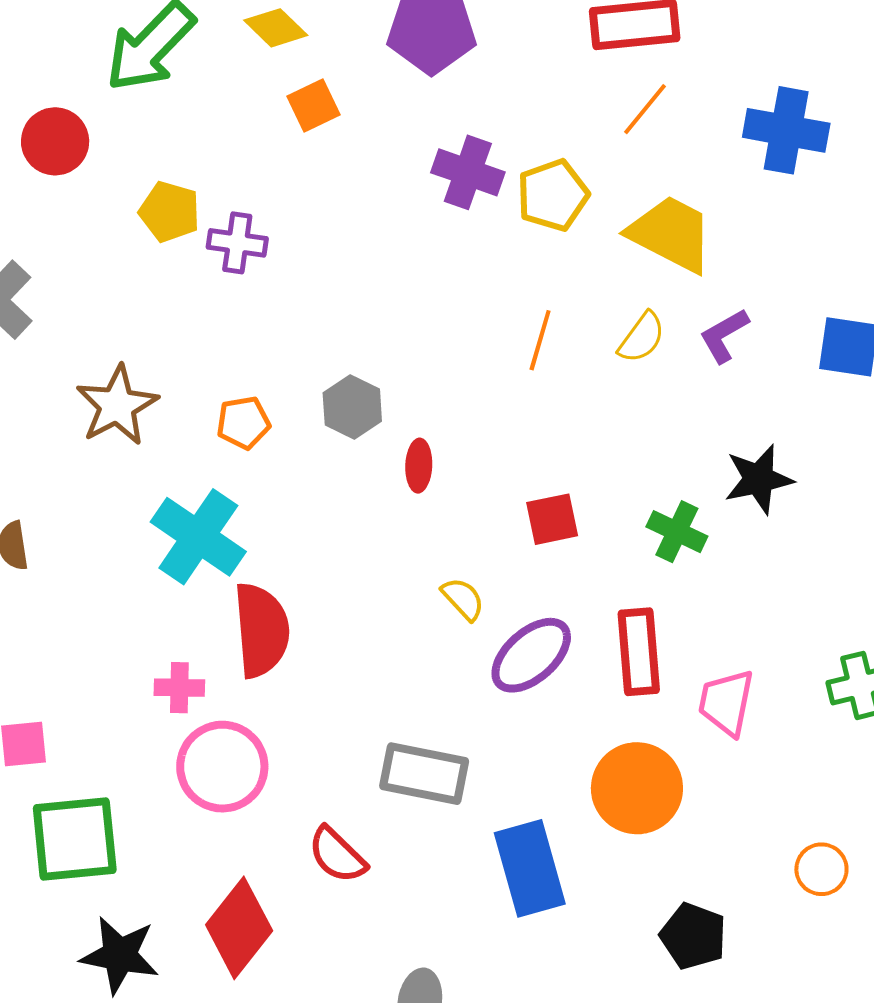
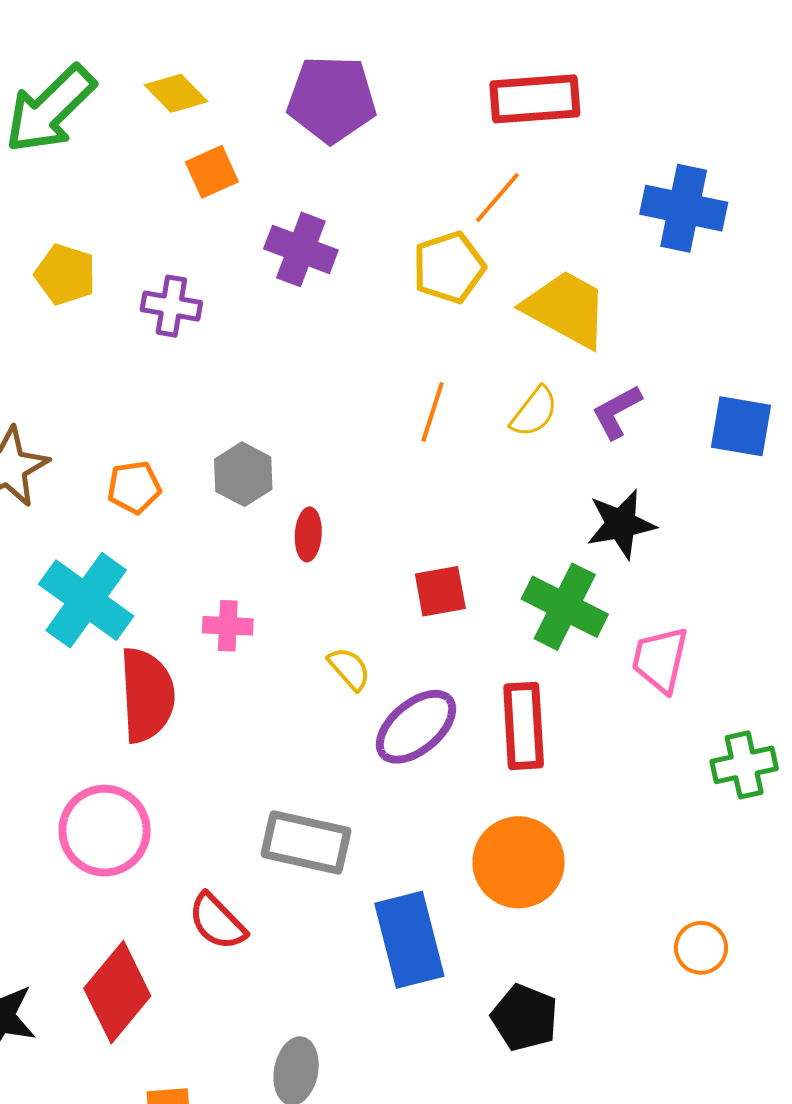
orange line: (645, 109) -> (497, 198), moved
purple cross: (468, 172) -> (301, 249), moved
purple cross: (237, 243) -> (171, 306), moved
black star: (759, 479) -> (621, 524), moved
green cross: (677, 532) -> (565, 607), size x1.4
pink cross: (179, 688) -> (228, 626), moved
pink trapezoid: (726, 703) -> (660, 660), moved
black pentagon: (693, 936) -> (525, 1018), moved

